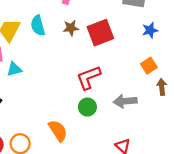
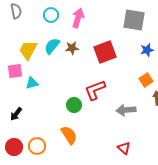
cyan semicircle: (38, 26) -> (52, 46), turned 54
brown star: (71, 28) -> (72, 48), moved
green circle: (87, 107) -> (74, 105), moved

